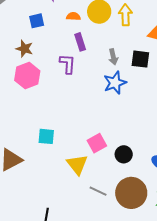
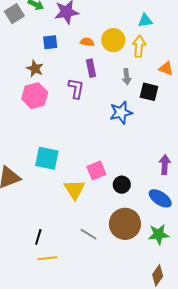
gray arrow: (113, 57) -> (127, 77), moved
cyan square: (46, 136) -> (47, 158), size x1.4
gray line: (98, 191) -> (88, 234), moved

